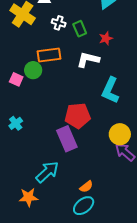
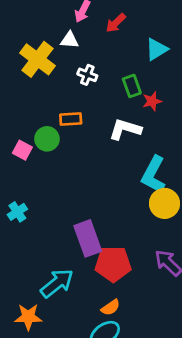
green rectangle: (80, 29) -> (132, 86), moved
orange rectangle: (49, 55) -> (71, 119), size x0.7
red pentagon: (78, 116) -> (113, 264), moved
yellow circle: (120, 134) -> (164, 203), moved

